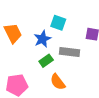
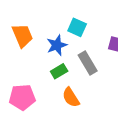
gray rectangle: (69, 52) -> (88, 63), turned 48

